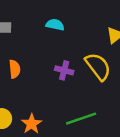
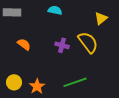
orange semicircle: (15, 69) -> (24, 44), turned -48

